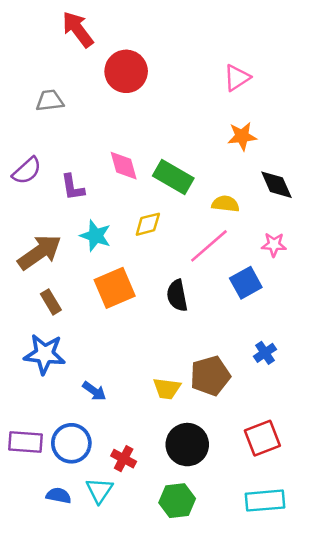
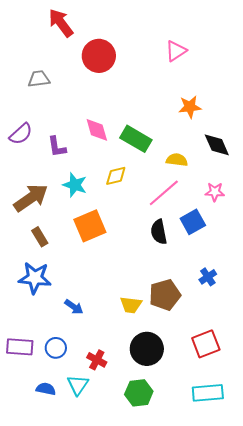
pink triangle: (237, 78) -> (176, 51), moved
black semicircle: (177, 296) -> (159, 232), moved
blue circle: (71, 443) -> (56, 348), size x0.7

